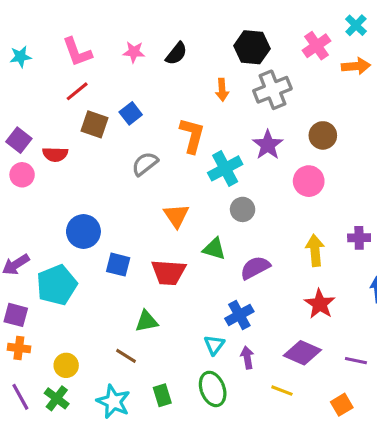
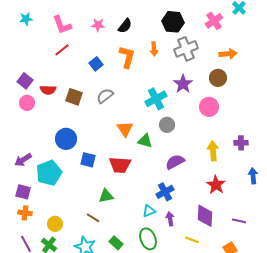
cyan star: (20, 57) -> (26, 19), moved
orange arrow: (356, 66) -> (228, 54), moved
brown square: (95, 124) -> (74, 97), moved
orange L-shape: (192, 135) -> (127, 57), moved
green triangle: (214, 249) -> (145, 141), moved
cyan triangle: (214, 345) -> (149, 211), turned 32
purple diamond: (302, 353) -> (205, 216), turned 70
green rectangle: (162, 395) -> (116, 243), turned -32

